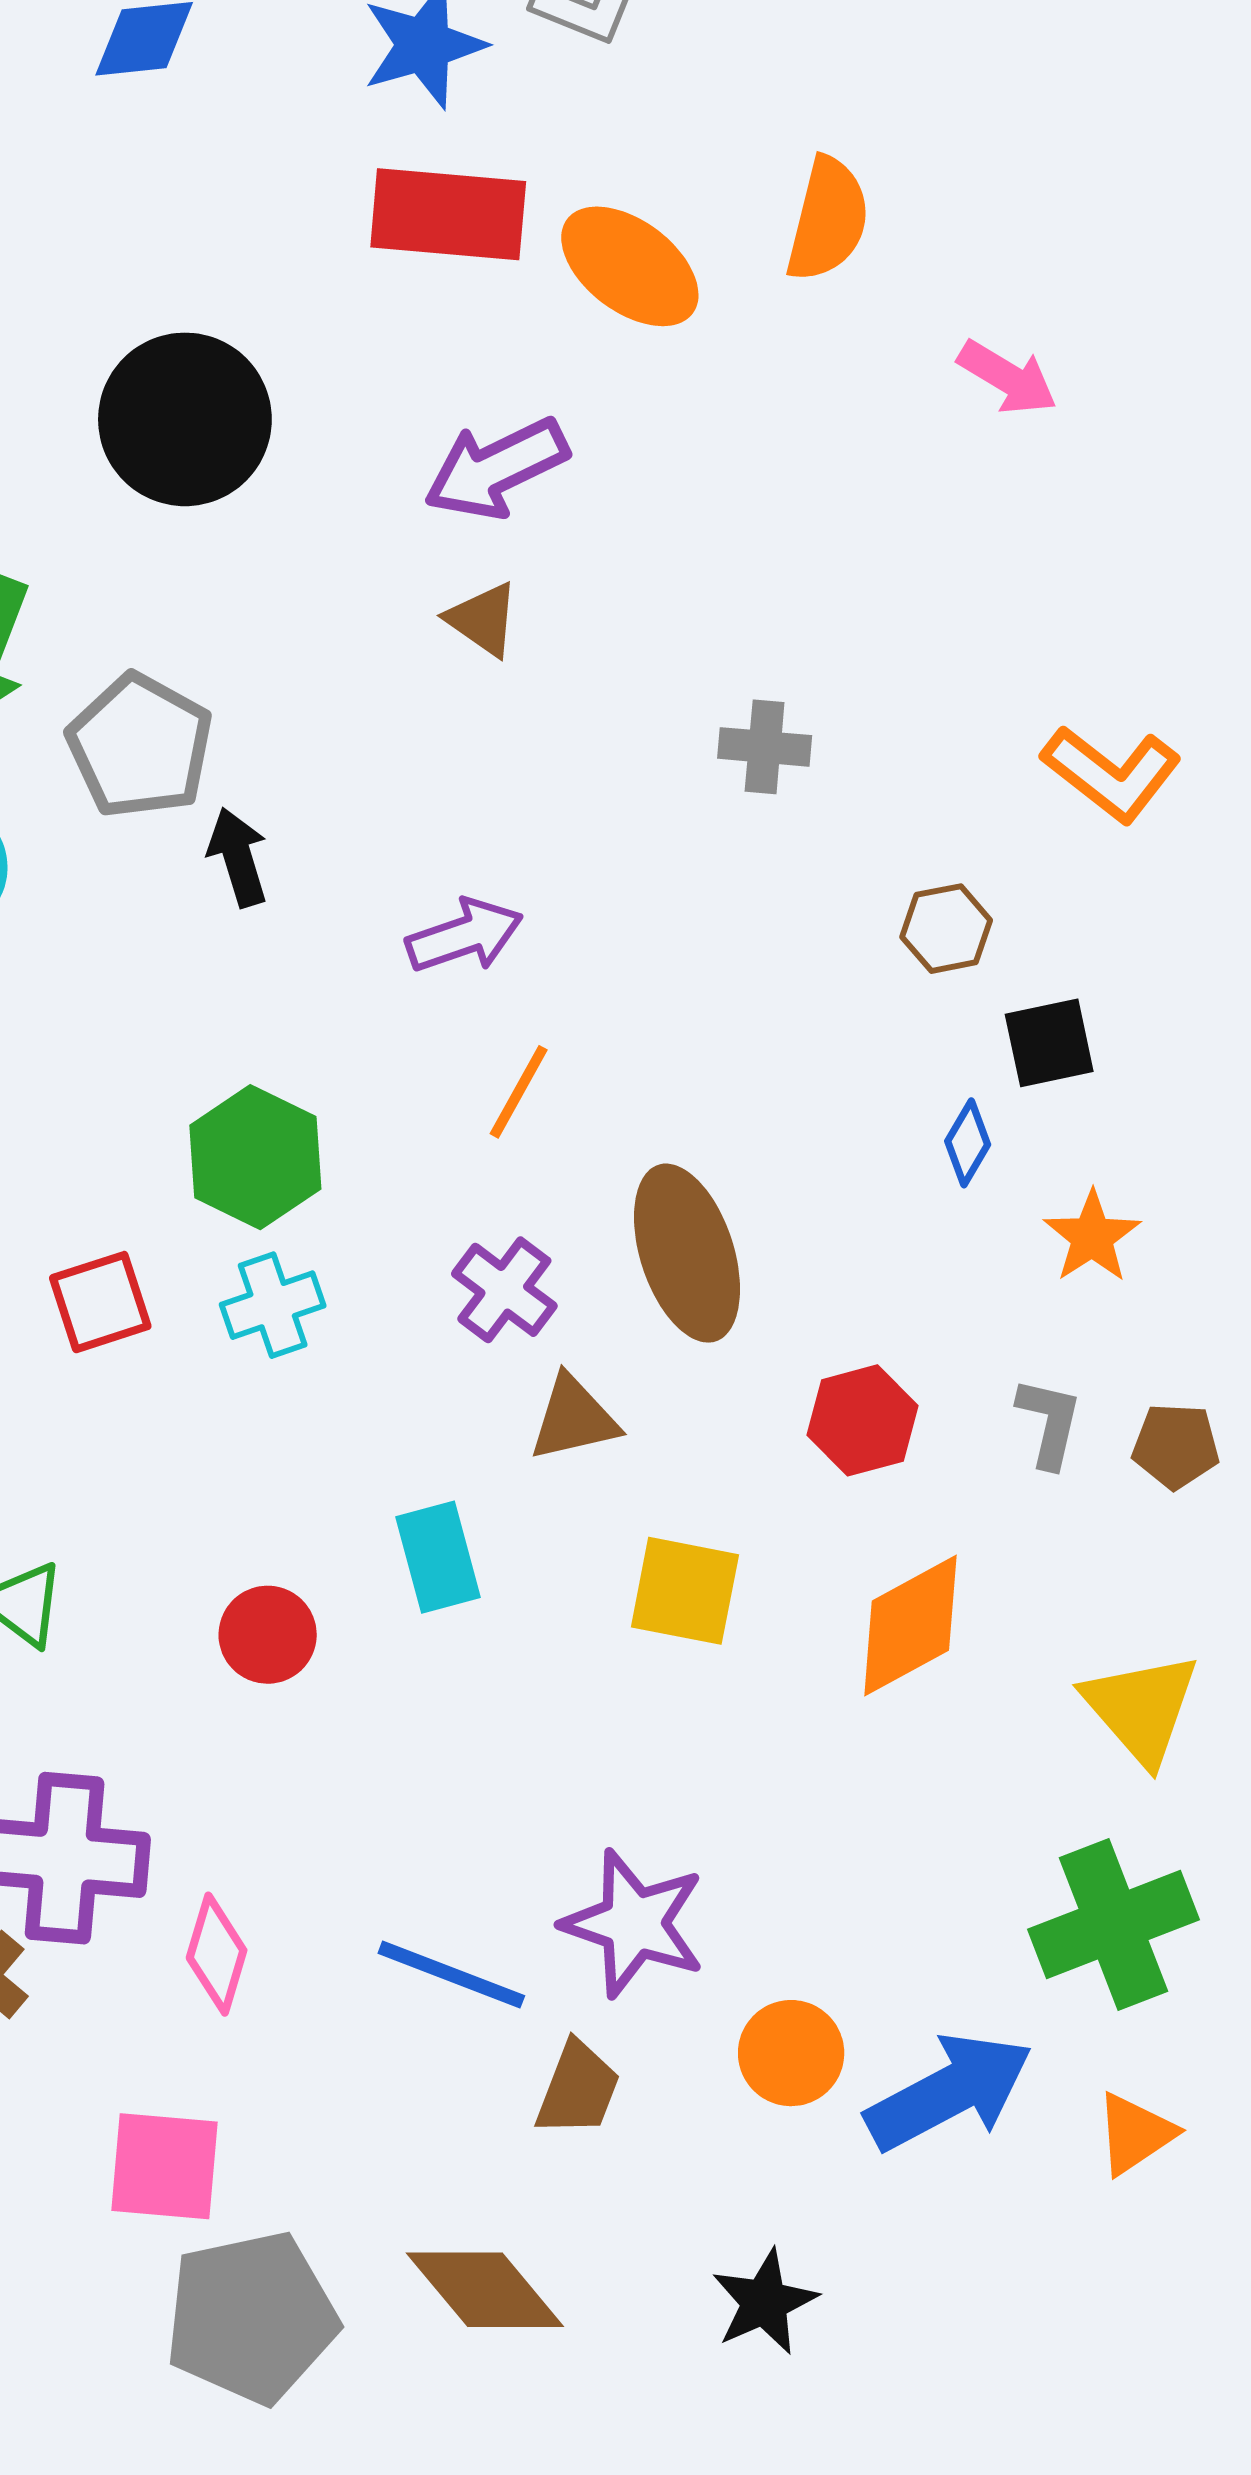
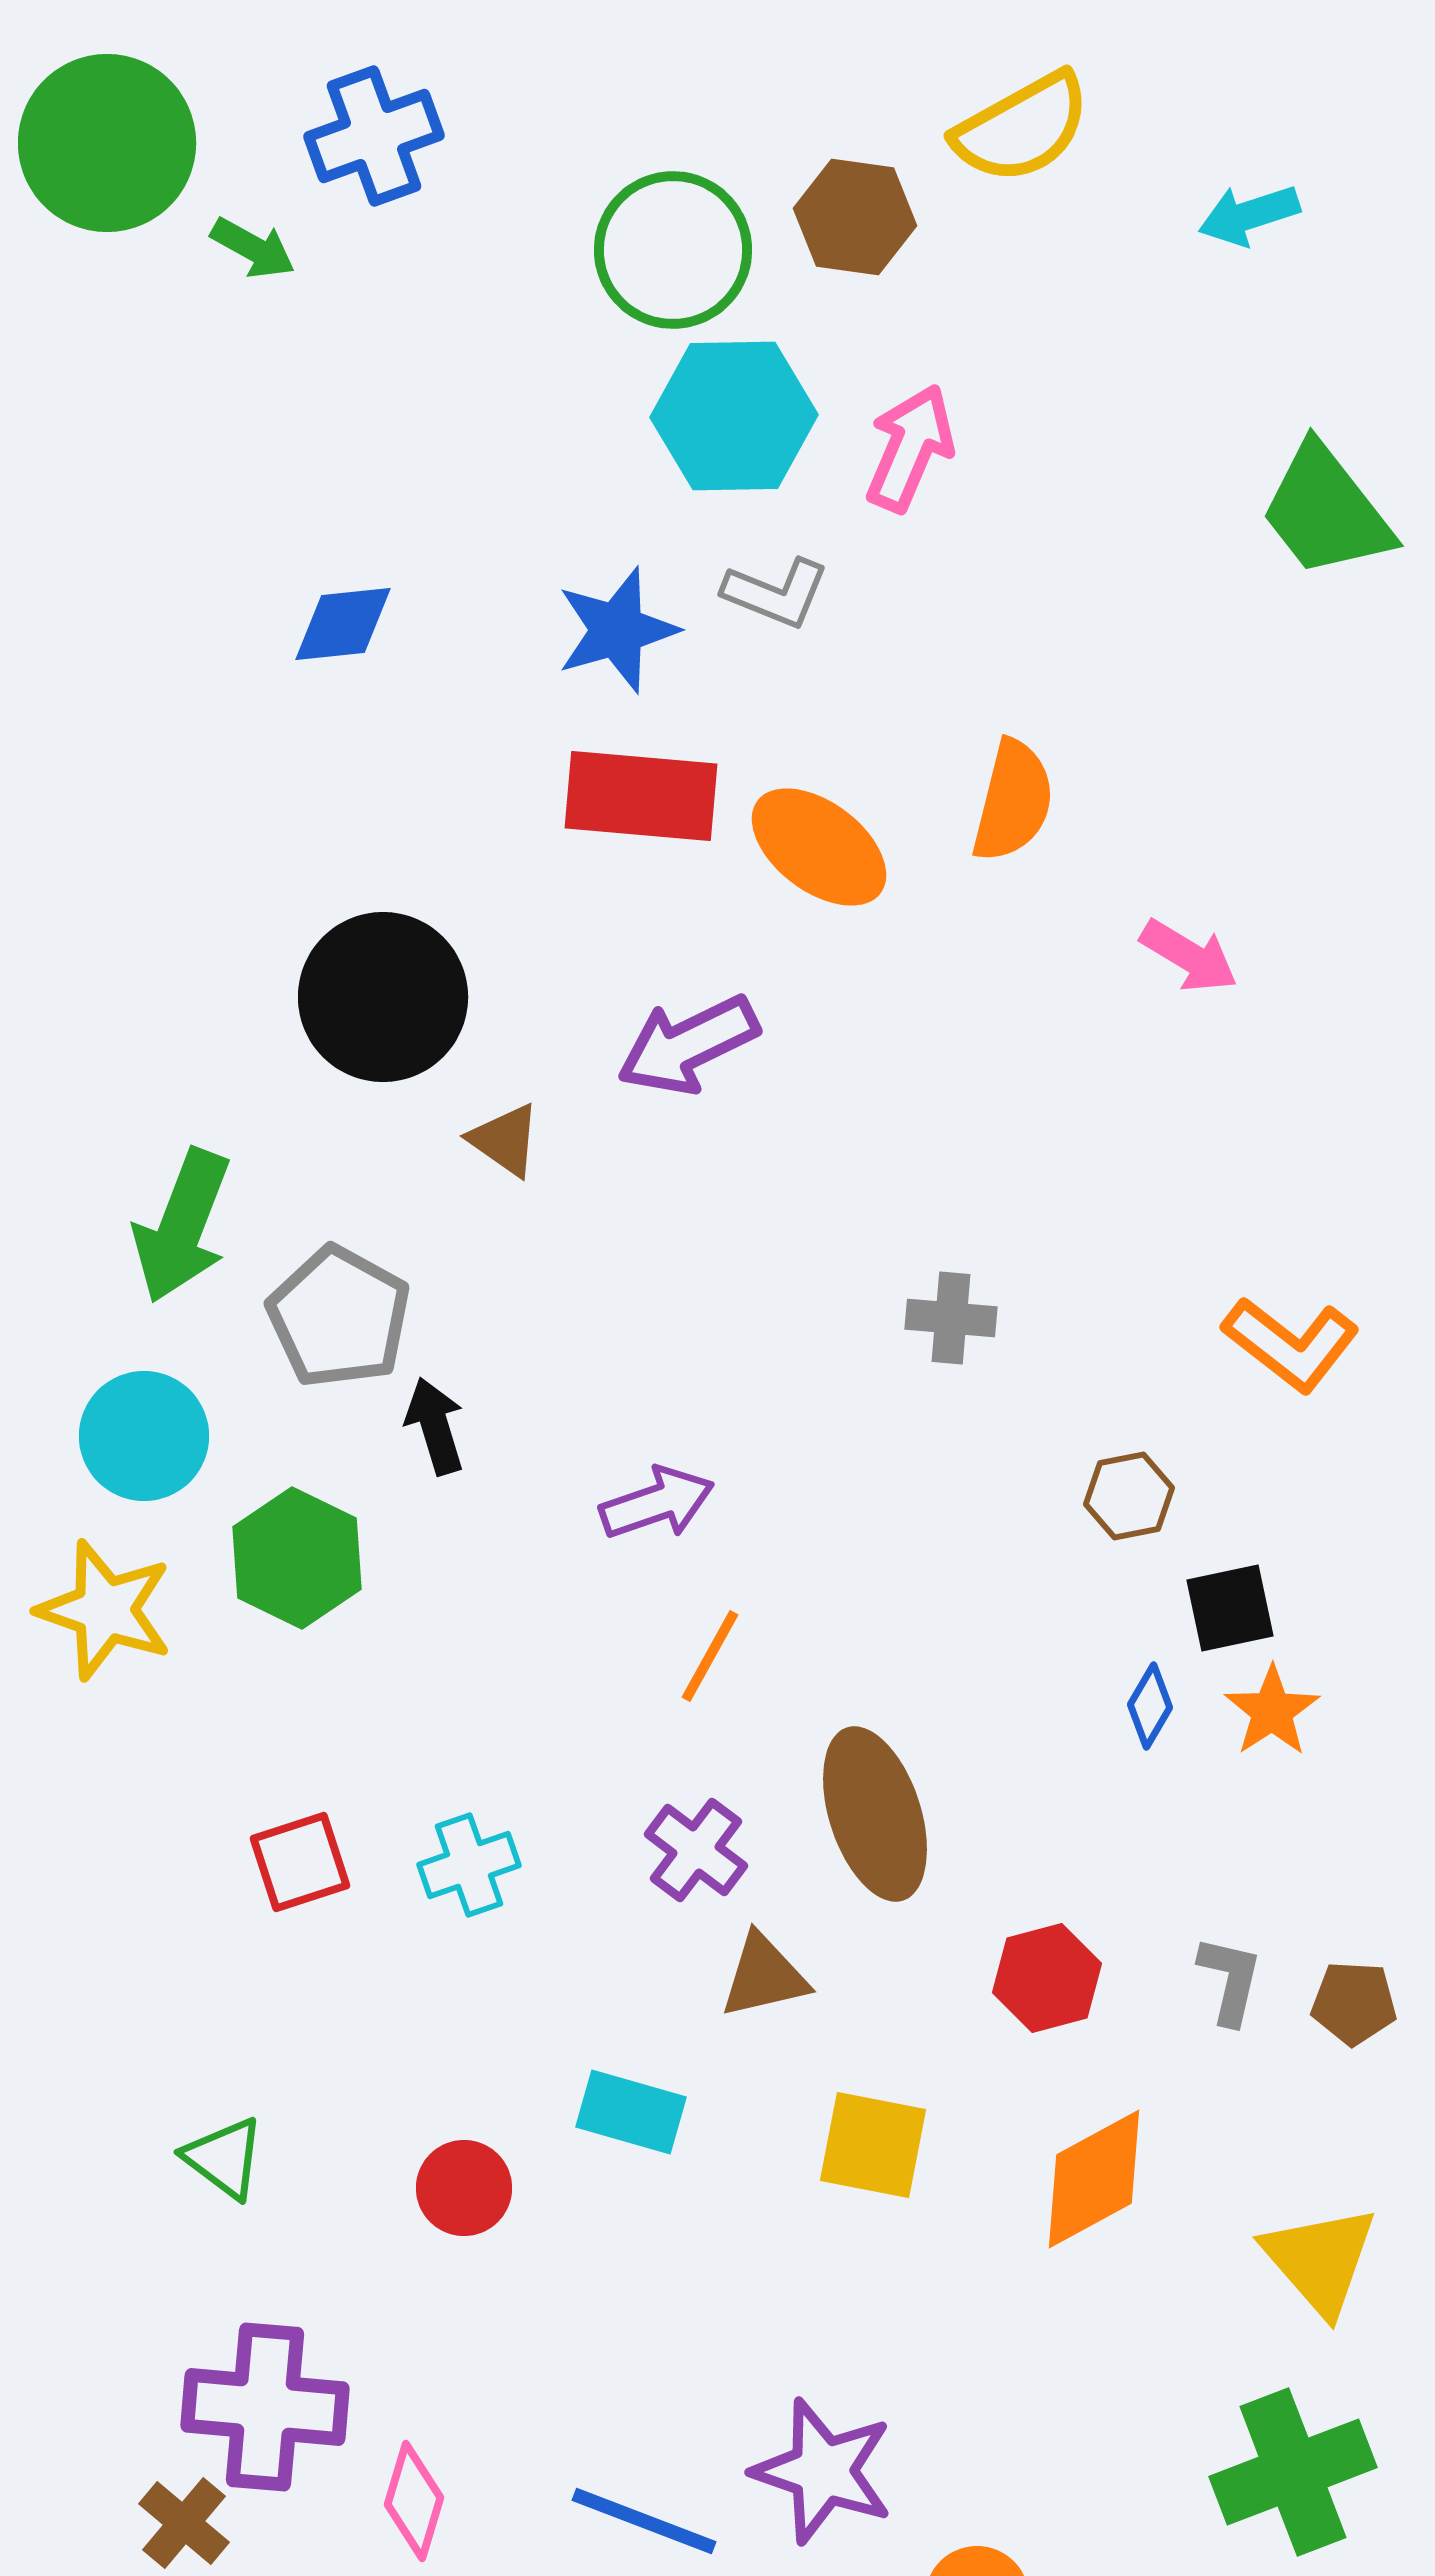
brown triangle: (483, 619) -> (505, 1140), moved
green hexagon: (255, 1157) -> (297, 1558), moved
orange star: (1092, 1237) -> (1272, 1711), moved
cyan rectangle: (438, 1557) -> (631, 2112), turned -59

